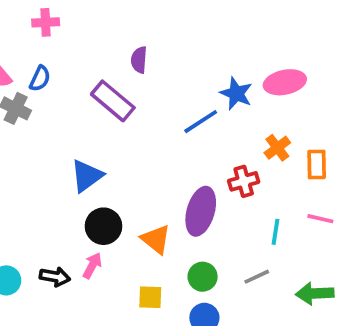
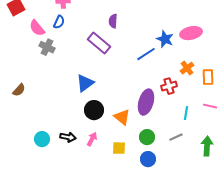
blue semicircle: (40, 79) -> (59, 22), moved
pink arrow: (92, 265) -> (92, 139), moved
green arrow: (315, 294) -> (207, 146), turned 96

